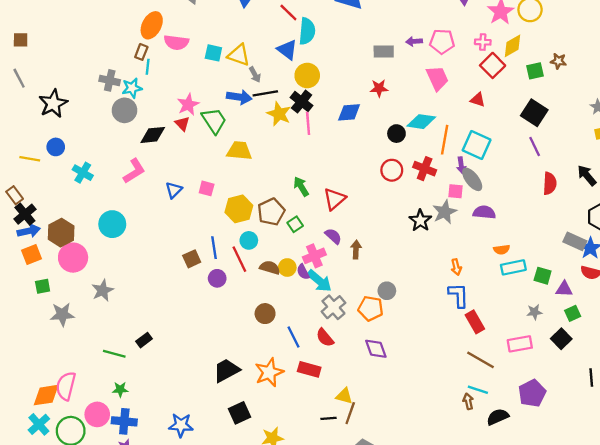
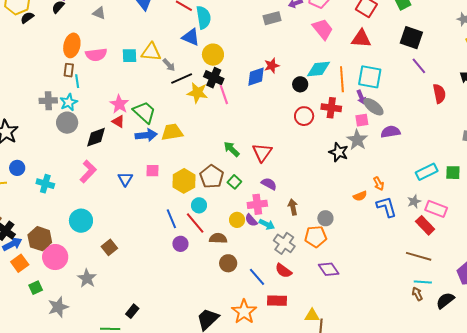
red star: (379, 88) -> (272, 66), moved
blue arrow: (239, 97) -> (146, 135), moved
red triangle: (478, 100) -> (361, 39), size x1.5
brown arrow: (356, 250) -> (293, 207), moved
orange semicircle: (502, 250) -> (360, 196), moved
pink cross: (314, 256) -> (257, 204), turned 30
brown square: (192, 259) -> (109, 247), moved
brown semicircle: (270, 268) -> (218, 238), moved
cyan arrow: (319, 281) -> (267, 224), size x0.7
gray star: (534, 312) -> (414, 201), moved
red rectangle: (475, 322) -> (425, 225), moved
pink rectangle: (520, 344) -> (436, 209), moved, turned 45

